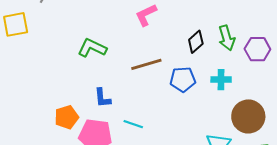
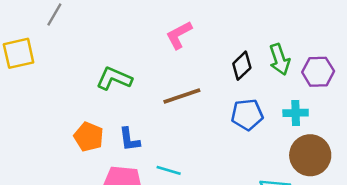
blue pentagon: (183, 79) -> (247, 115), moved
cyan cross: (221, 80) -> (296, 113), moved
orange pentagon: (67, 117) -> (89, 137), moved, turned -30

